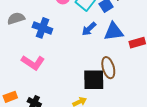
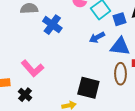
pink L-shape: (33, 63) -> (32, 68), moved
brown ellipse: (108, 68) -> (121, 74), moved

